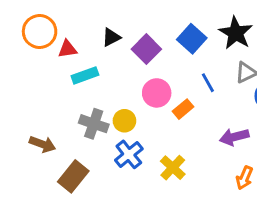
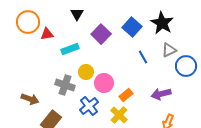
black triangle: (111, 37) -> (77, 14), moved, turned -32
cyan rectangle: (85, 75) -> (70, 49), moved
pink circle: (157, 93) -> (104, 83), moved
orange rectangle: (183, 109) -> (126, 95), moved
yellow circle: (124, 121) -> (86, 72), moved

